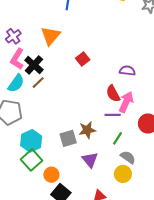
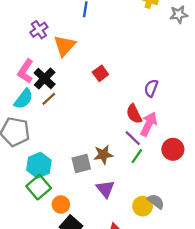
purple cross: (13, 36) -> (39, 30), moved
purple semicircle: (127, 71) -> (151, 88), turned -77
purple line: (113, 115) -> (133, 138), turned 42
green line: (118, 138) -> (137, 156), moved
gray semicircle: (128, 157) -> (156, 201), moved

